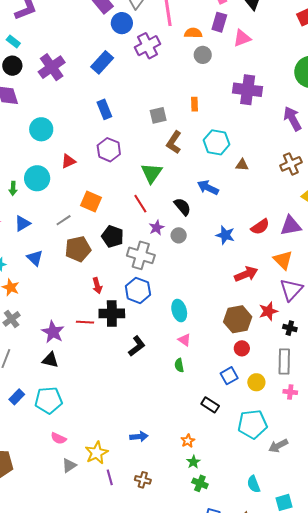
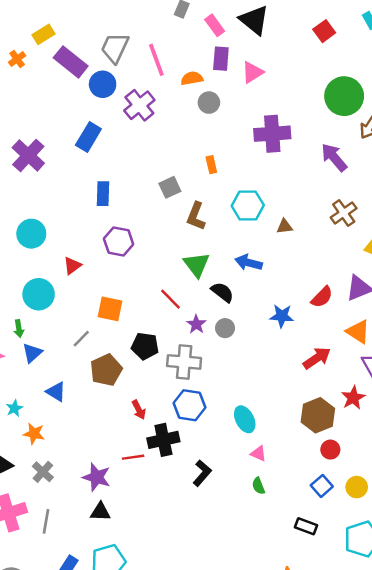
blue rectangle: (104, 109) -> (103, 194), turned 36
green triangle: (152, 173) -> (196, 265), moved
green arrow: (13, 188) -> (19, 329), moved

